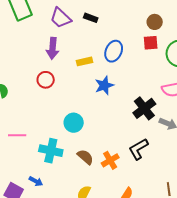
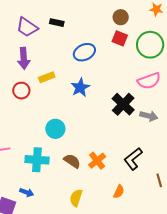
red square: (151, 43) -> (120, 38), turned 35
blue ellipse: (114, 51) -> (84, 52), turned 50
yellow rectangle: (85, 61) -> (47, 77), moved
black L-shape: (138, 149) -> (133, 159), moved

